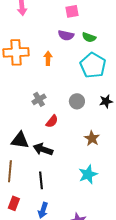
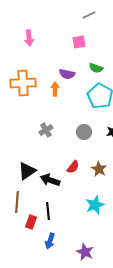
purple semicircle: (66, 35) -> (67, 74), moved
red semicircle: (52, 121) -> (73, 167), moved
black triangle: (20, 140) -> (27, 171), turned -42
red rectangle: (14, 203) -> (31, 222), moved

